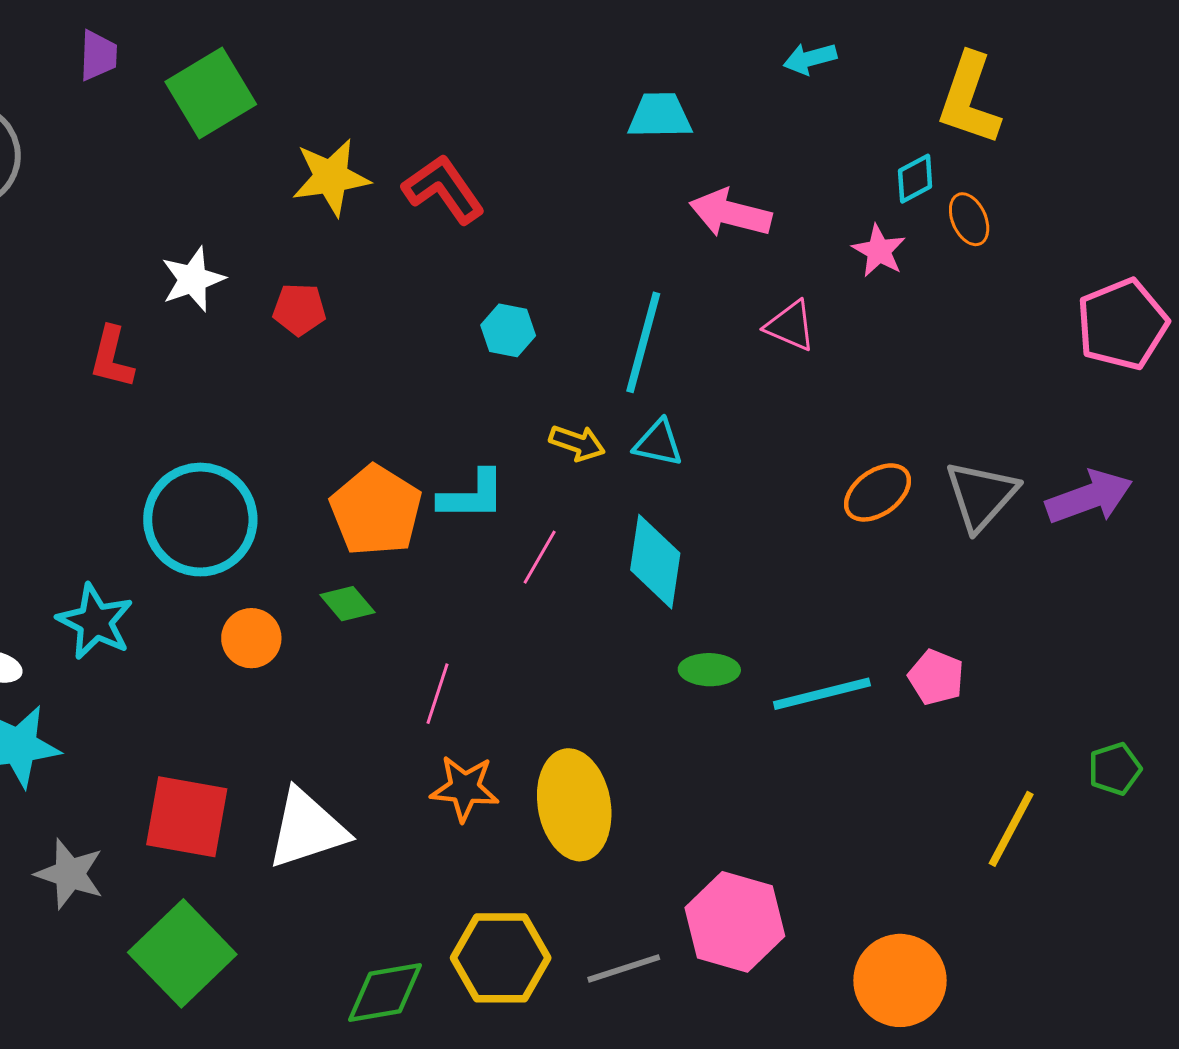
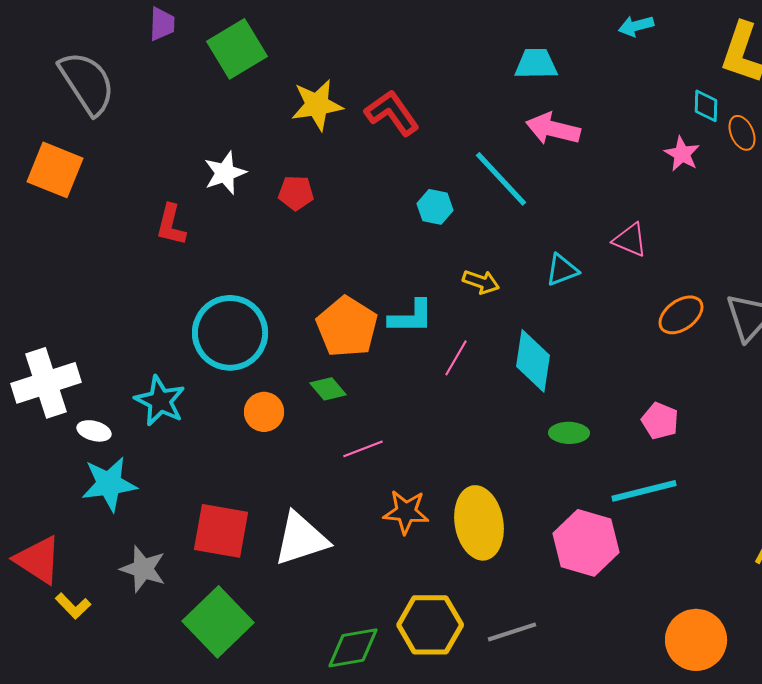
cyan diamond: (915, 179) -> (706, 106), turned -60
pink arrow: (730, 213) -> (553, 129), moved
pink triangle: (790, 326) -> (630, 240), moved
cyan line: (643, 342) -> (501, 179), moved, turned -58
cyan triangle: (658, 443) -> (562, 270), moved, turned -33
pink pentagon: (936, 677) -> (660, 421), moved
pink line: (438, 694) -> (363, 449), moved, turned 51
cyan line: (822, 694) -> (644, 491), moved
pink hexagon: (735, 922) -> (586, 543), moved

